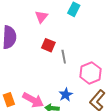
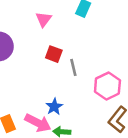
blue star: (66, 95) -> (54, 107), moved

